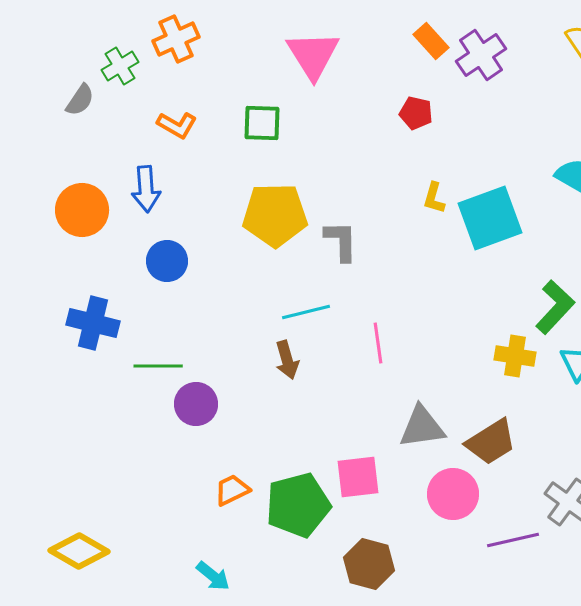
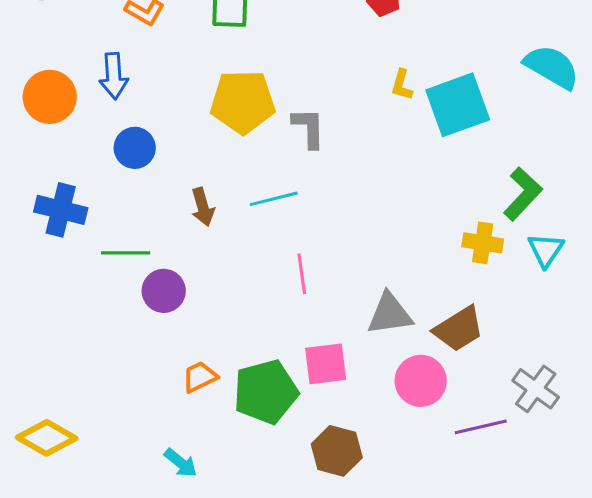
pink line: (378, 343) -> (302, 274), moved
brown arrow: (287, 360) -> (203, 207), moved

